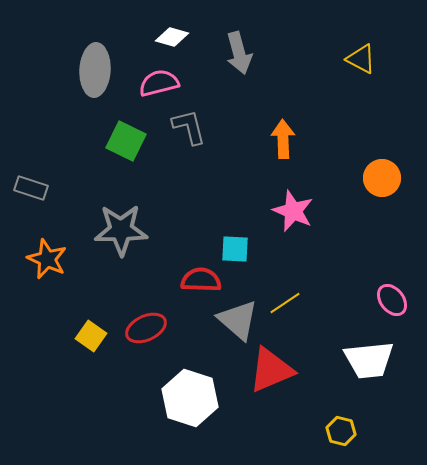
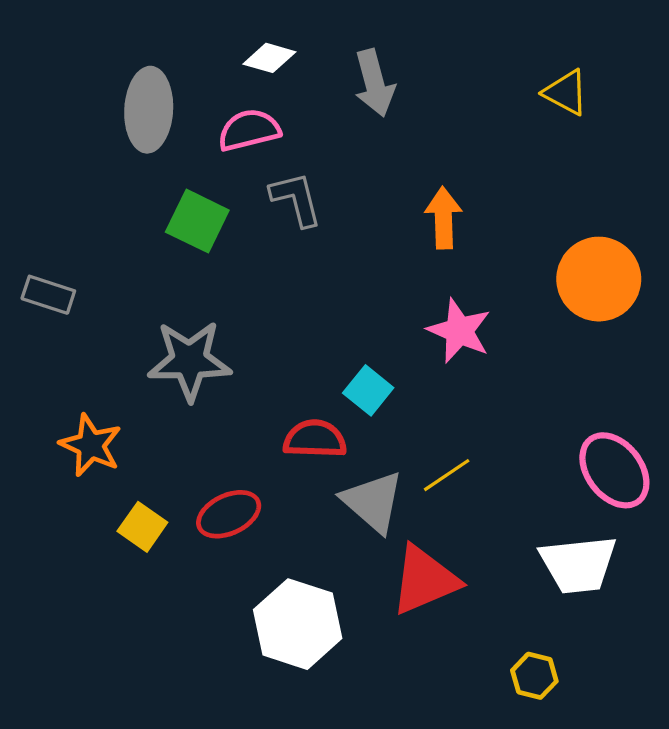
orange circle: (382, 178) -> (599, 279), size x1.4
cyan square: (235, 249) -> (368, 390), turned 36
orange star: (47, 259) -> (91, 445), moved
pink ellipse: (392, 300) -> (614, 470), size x1.5

